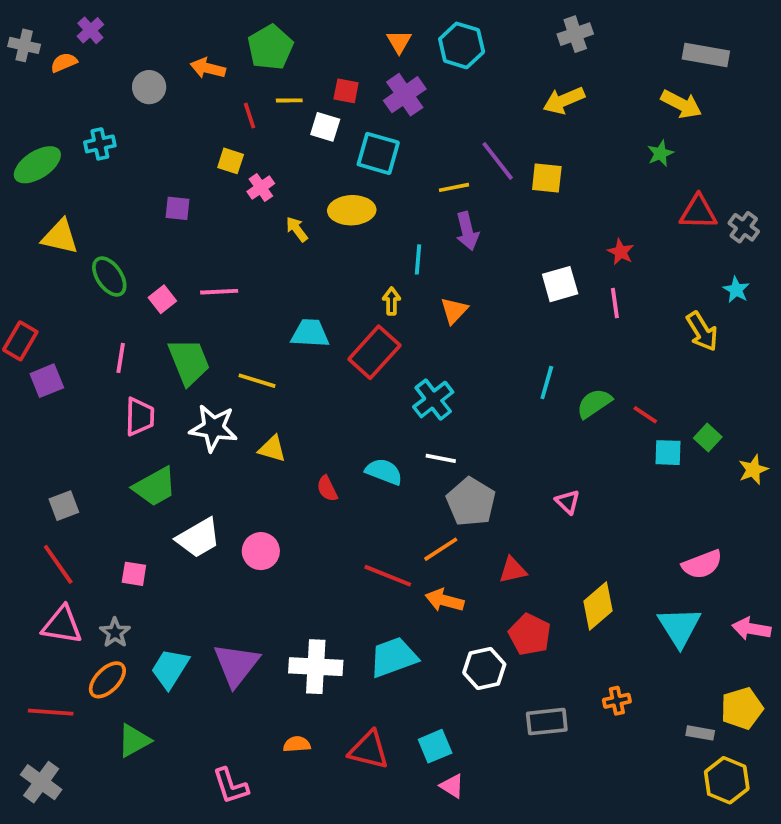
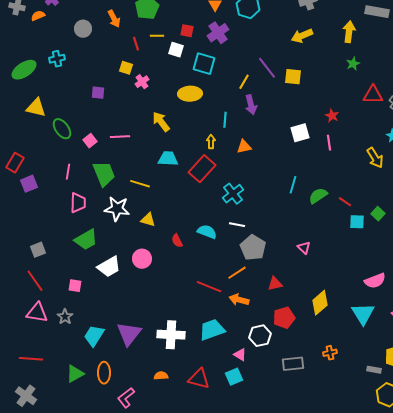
orange arrow: (208, 68) -> (114, 19), turned -132
yellow arrow: (681, 104) -> (349, 32), moved, turned -110
yellow line: (454, 187) -> (244, 82), turned -49
yellow arrow: (297, 229) -> (161, 122), moved, size x1.5
orange triangle: (454, 311) -> (244, 147), turned 35
pink circle: (261, 551) -> (142, 259), moved
red pentagon: (530, 634) -> (284, 318), turned 30
orange ellipse: (107, 680) -> (104, 373), moved, turned -45
pink L-shape: (231, 786) -> (126, 398), turned 70
pink triangle: (452, 786) -> (240, 355), moved

